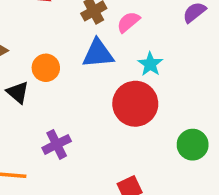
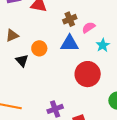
cyan star: (150, 64) -> (103, 45), moved
purple cross: (57, 144) -> (55, 109), moved

